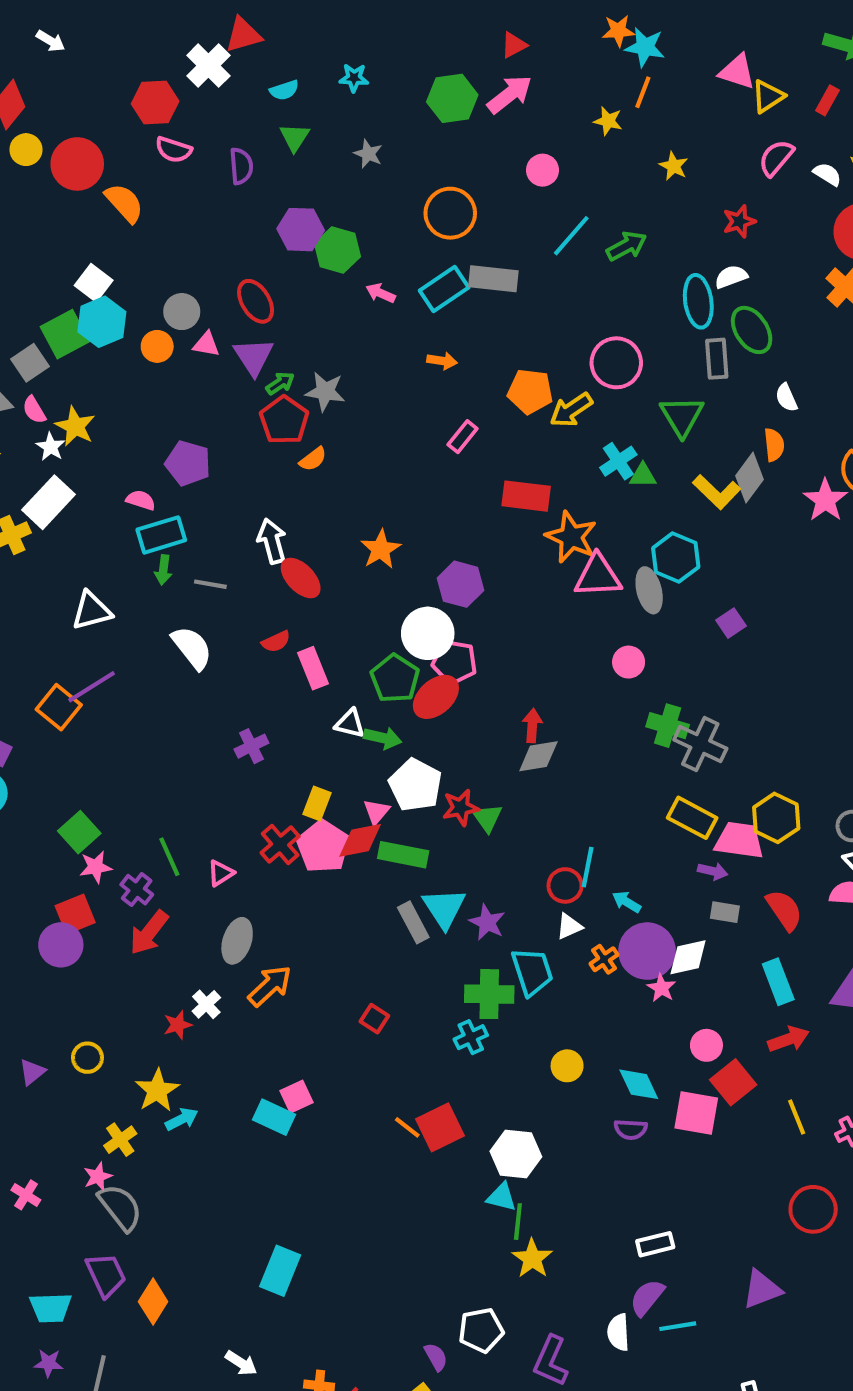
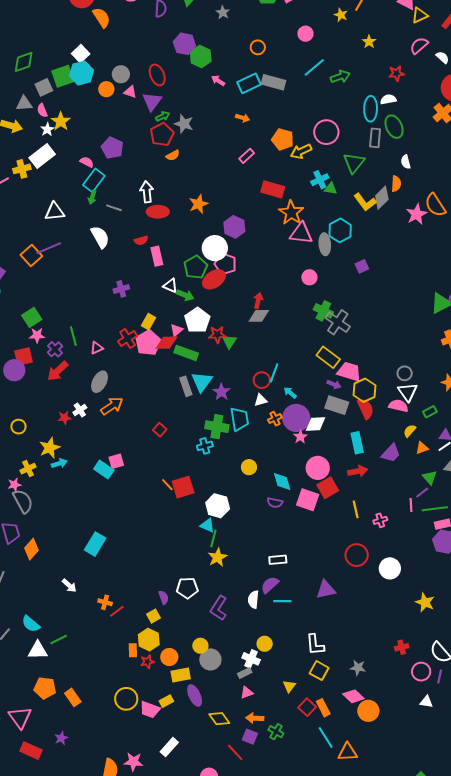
orange circle: (450, 213) -> (258, 47), size x0.6
cyan rectangle: (161, 535) -> (94, 180), turned -45
red ellipse: (301, 578) -> (158, 212), turned -55
yellow hexagon: (776, 818) -> (364, 390), moved
gray rectangle: (725, 912) -> (337, 405), size x1.6
pink circle: (706, 1045) -> (318, 468), size x1.5

